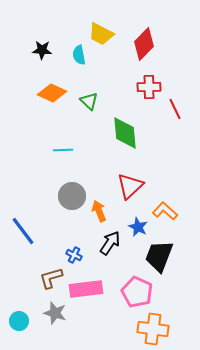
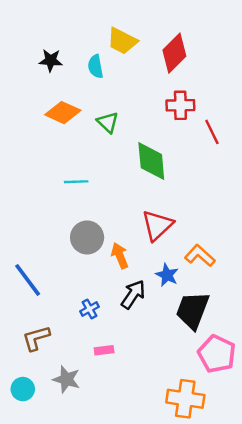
blue cross: (74, 255) -> (89, 309), turned 35
brown L-shape: (51, 278) -> (36, 338), moved
pink rectangle: (86, 289) -> (104, 350), size x0.5
pink pentagon: (137, 292) -> (217, 354), moved

